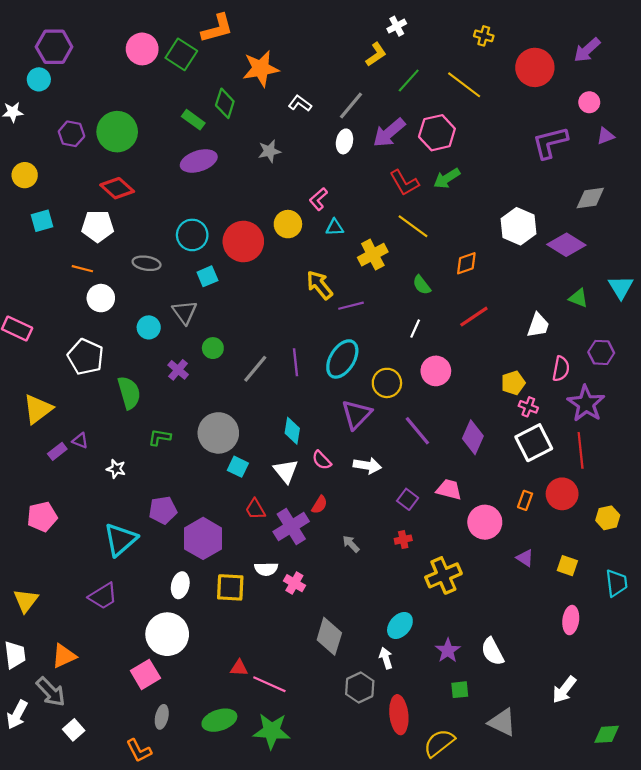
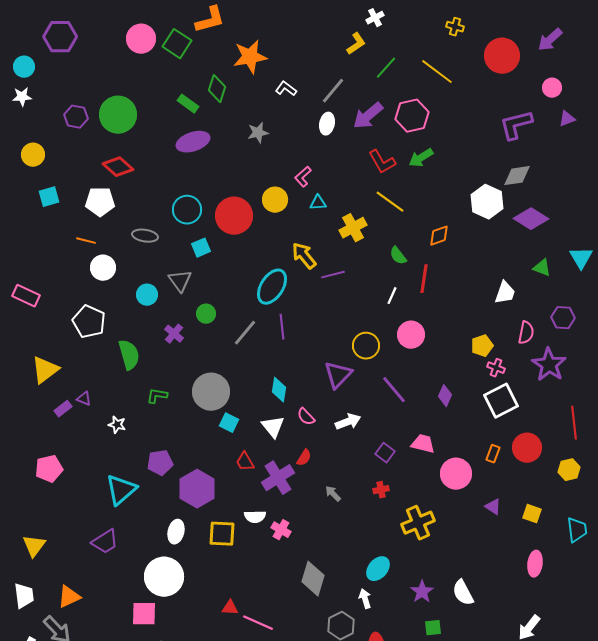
cyan circle: (39, 79) -> (24, 67), moved
gray diamond: (590, 198) -> (517, 176), moved
red line: (474, 317) -> (424, 279), moved, turned -48
cyan ellipse: (342, 359) -> (272, 287), moved
purple diamond: (473, 437) -> (445, 396), size x0.7
red line: (581, 450) -> (574, 423), moved
white arrow: (367, 466) -> (348, 422), turned -30
pink square: (145, 674) -> (144, 614), turned 32

